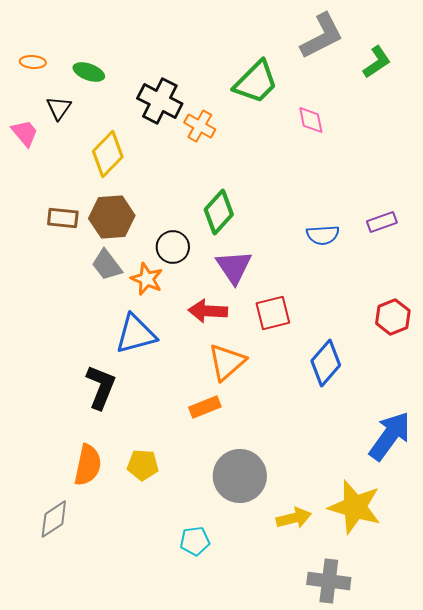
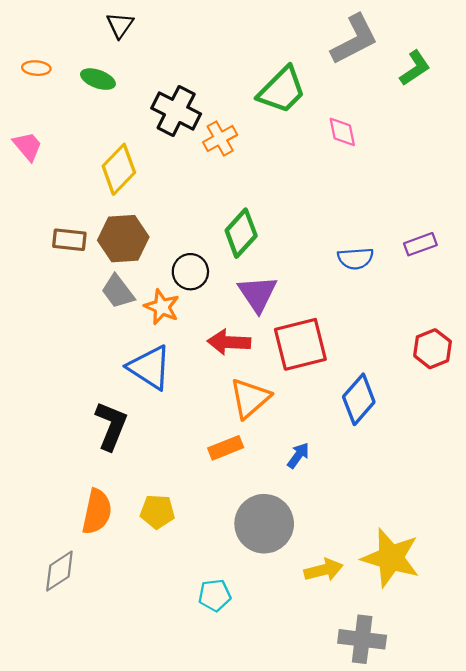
black triangle: (59, 108) -> (120, 25), moved
orange cross: (200, 126) -> (220, 138), turned 32
red square: (273, 313) -> (300, 344), size x1.4
blue triangle: (136, 334) -> (150, 367), turned 48
blue arrow: (390, 436) -> (298, 455), moved, size x0.5

